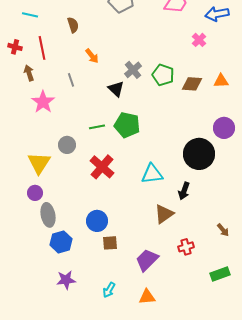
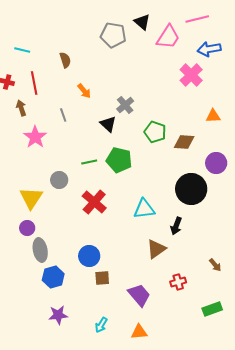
pink cross: (199, 40) -> (191, 75), size x1.6
green pentagon: (163, 75) -> (155, 132), moved
brown diamond: (192, 84) -> (184, 142), moved
purple trapezoid: (147, 260) -> (139, 295), turned 95

